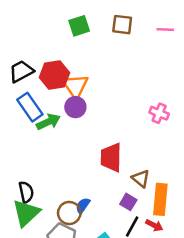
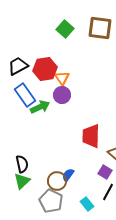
brown square: (122, 25) -> (100, 28), size x1.4
green square: (79, 26) -> (65, 29), turned -30
orange triangle: (75, 86) -> (62, 78), size x0.7
green triangle: (26, 213) -> (22, 181), size x0.7

